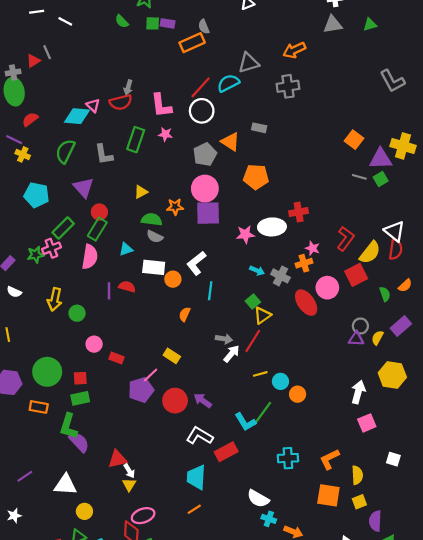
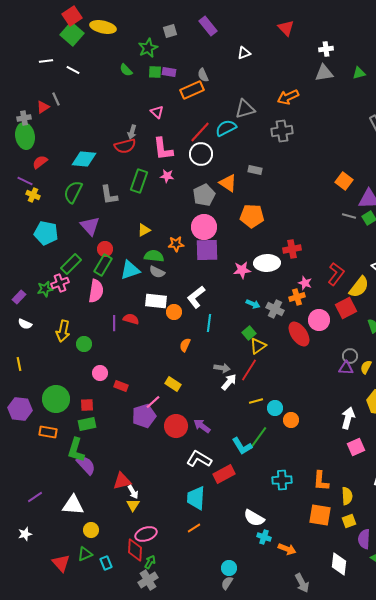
pink triangle: (93, 105) -> (157, 112), moved
cyan triangle: (126, 249) -> (130, 270), moved, size x1.5
orange L-shape: (329, 459) -> (321, 481), turned -60

